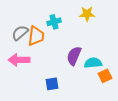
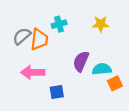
yellow star: (87, 14) -> (101, 24), moved
pink arrow: (19, 60) -> (33, 72), moved

